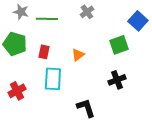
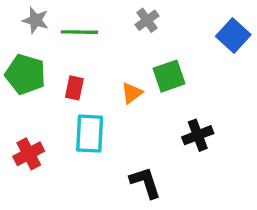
green square: (119, 45) -> (169, 76), moved

